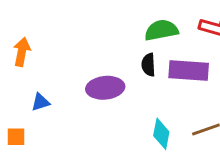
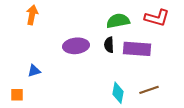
orange arrow: (22, 52) -> (32, 15), moved
purple ellipse: (105, 88) -> (76, 46), moved

